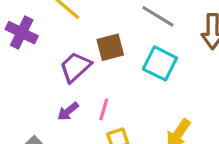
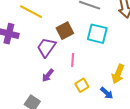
pink line: (104, 110) -> (73, 60), moved

